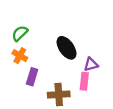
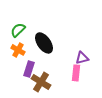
black ellipse: (67, 48) -> (44, 43), moved
brown cross: (59, 95) -> (41, 82), moved, turned 36

